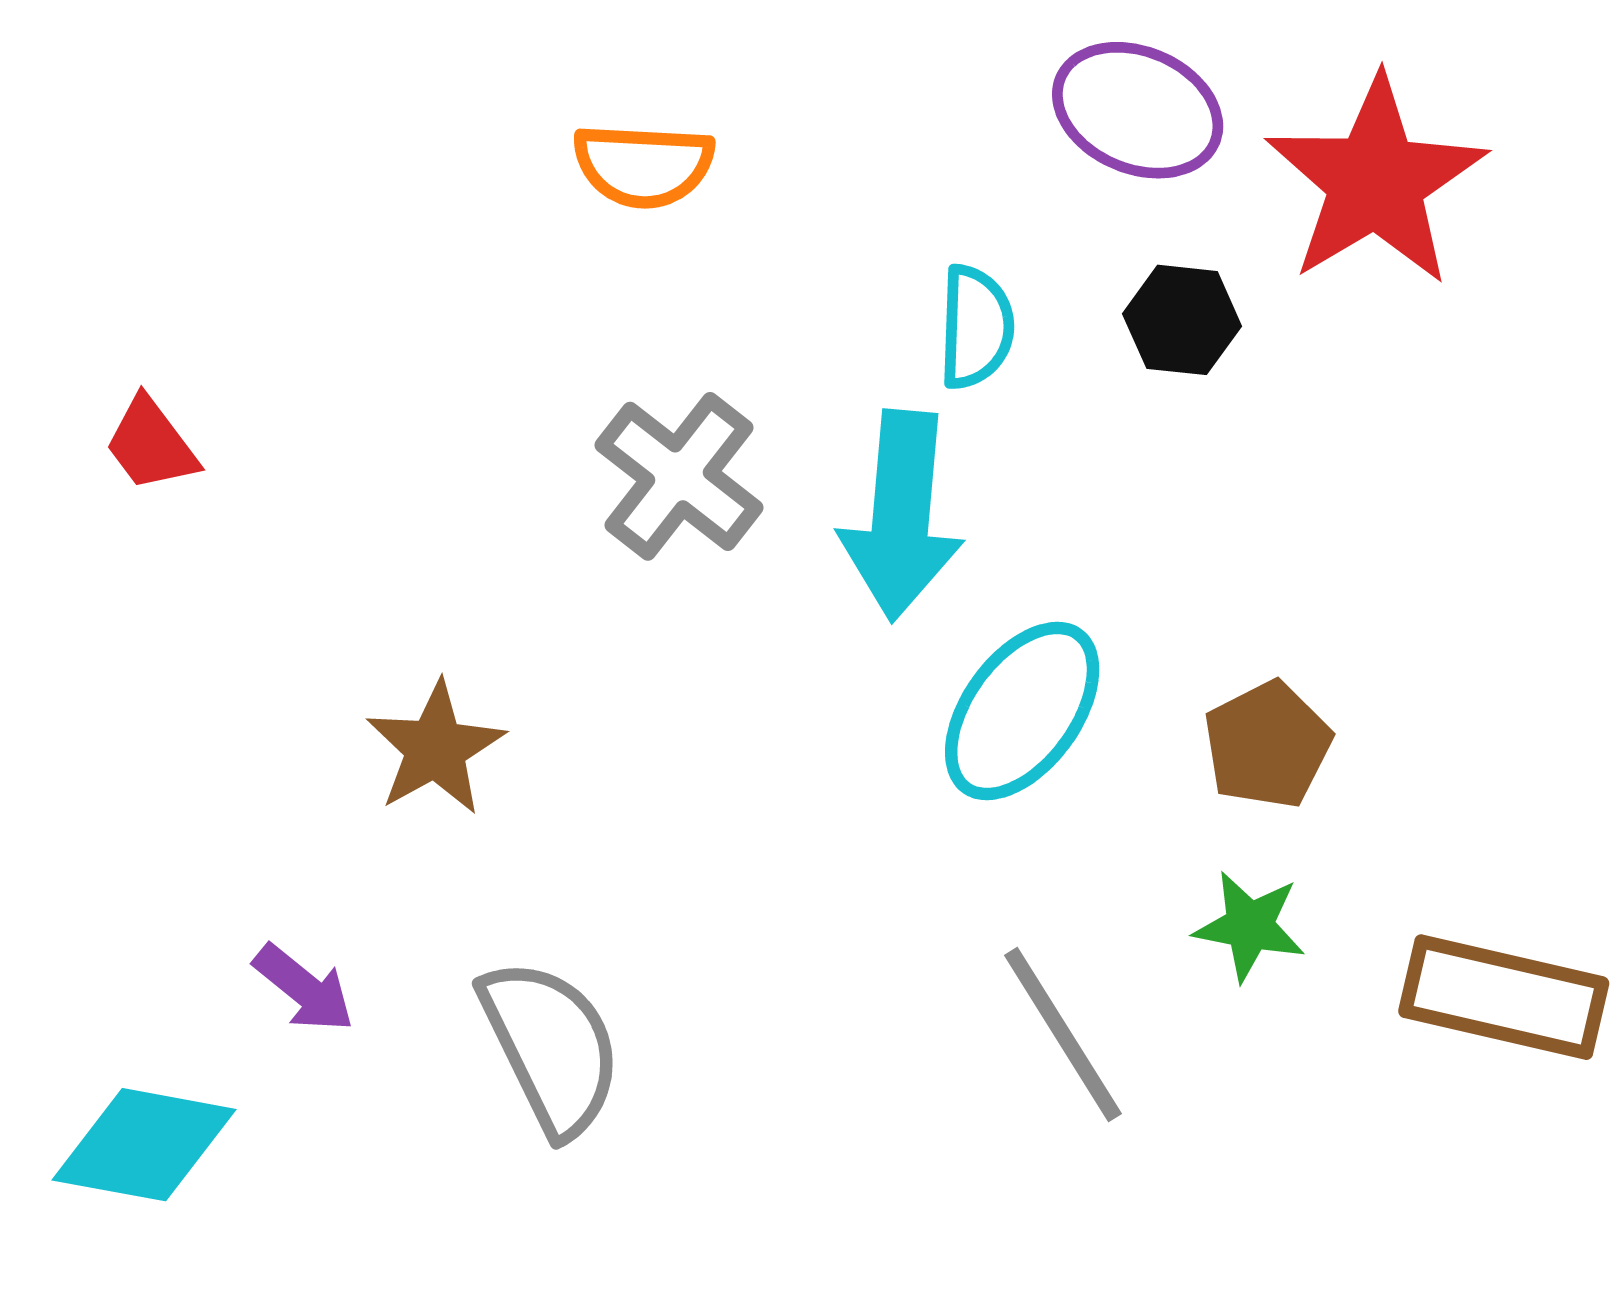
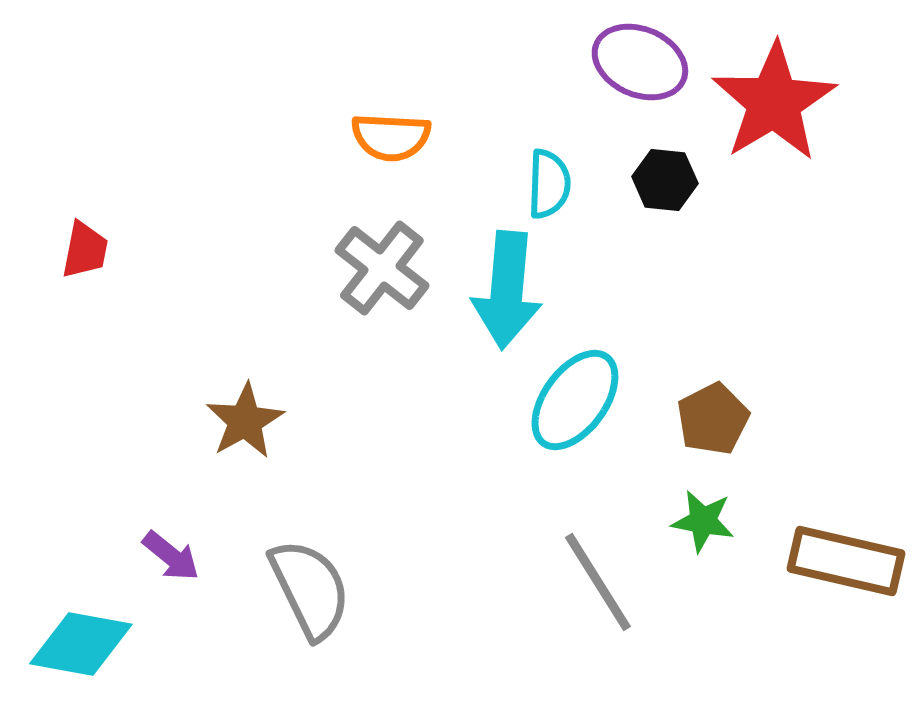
orange semicircle: (643, 165) -> (391, 137), moved
red trapezoid: (151, 444) -> (85, 250), turned -132

